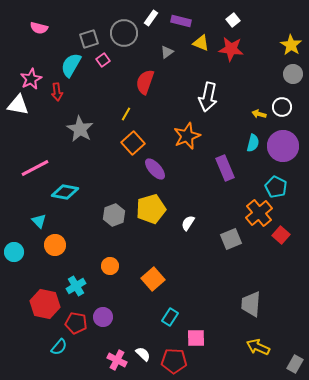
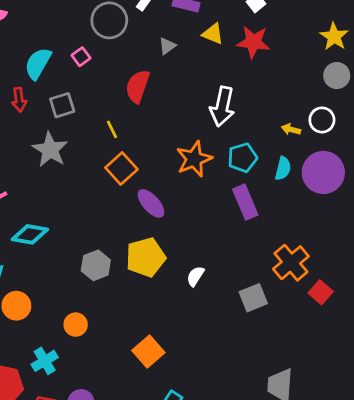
gray square: (89, 39) -> (62, 105), moved
yellow line: (126, 114) -> (112, 129), turned -56
cyan pentagon: (276, 187) -> (243, 158), moved, turned 30
orange circle: (110, 266) -> (76, 325), moved

